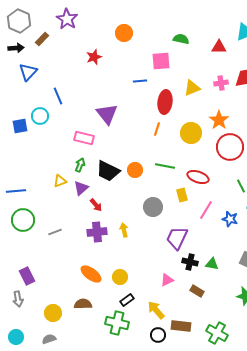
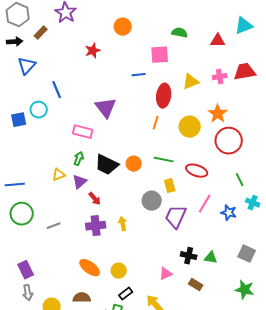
yellow rectangle: (182, 195) -> (170, 186), moved
purple trapezoid: (177, 238) -> (176, 217), moved
gray arrow: (18, 299) -> (28, 293), moved

